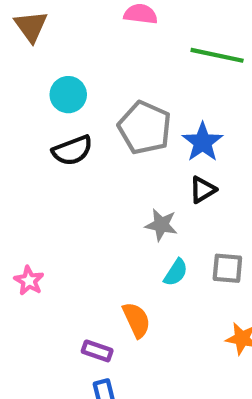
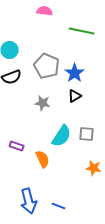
gray star: (161, 225) -> (43, 103), moved
cyan semicircle: (176, 272) -> (62, 136), size x1.6
purple rectangle: (97, 351) -> (17, 146), moved

